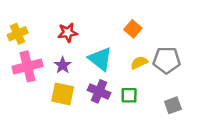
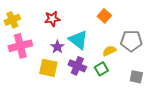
yellow semicircle: (139, 63) -> (109, 51), moved
purple star: (63, 65) -> (57, 47), moved
green square: (129, 95) -> (101, 69), turned -32
gray square: (173, 105) -> (136, 77), turned 32

